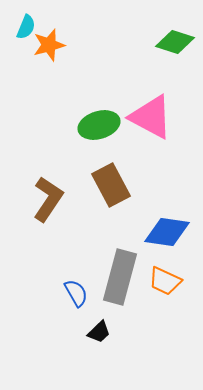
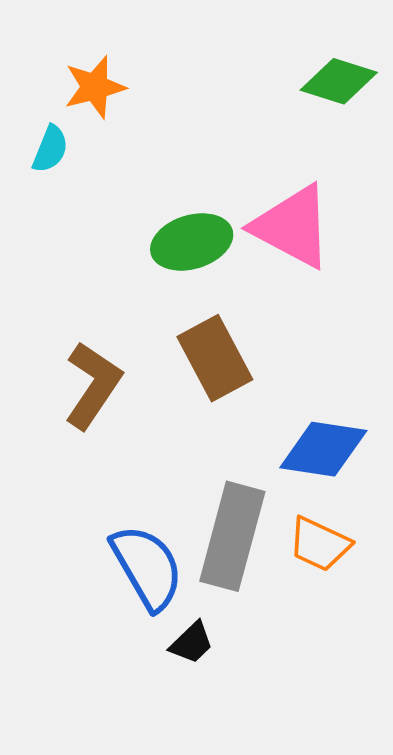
cyan semicircle: (26, 27) -> (50, 149), moved
blue semicircle: (76, 293) -> (147, 567), size x1.6

